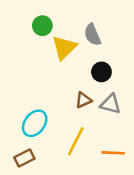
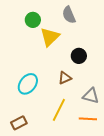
gray semicircle: (92, 35) -> (69, 15), moved
gray triangle: (110, 104) -> (91, 96), moved
cyan ellipse: (35, 123) -> (28, 84), moved

